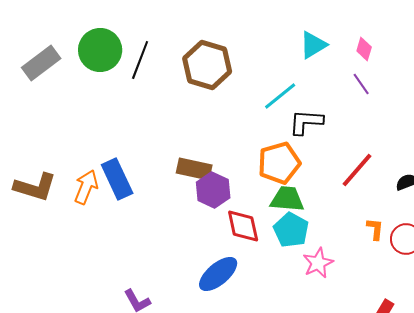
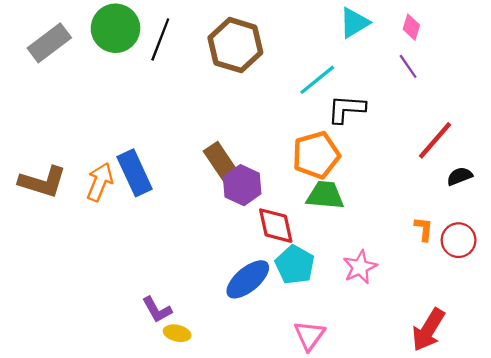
brown rectangle: (194, 169) -> (221, 162), turned 44
red line: (357, 170) -> (435, 140), moved
cyan pentagon: (291, 230) -> (295, 265), moved

